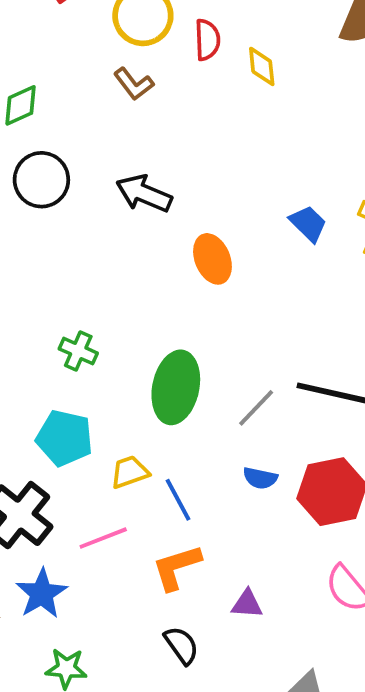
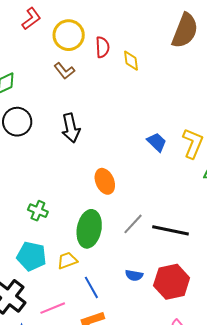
black arrow: (144, 194) -> (71, 128), turned -124
orange ellipse: (212, 259) -> (105, 181), moved
gray line: (256, 408) -> (133, 224), moved
yellow trapezoid: (130, 472) -> (67, 260), moved

